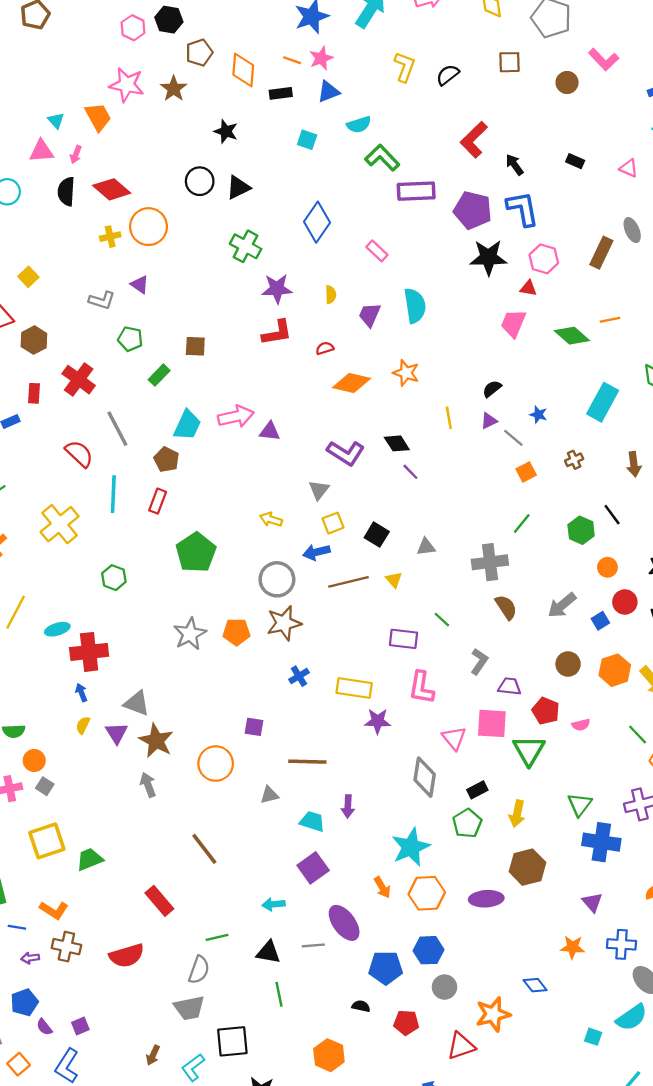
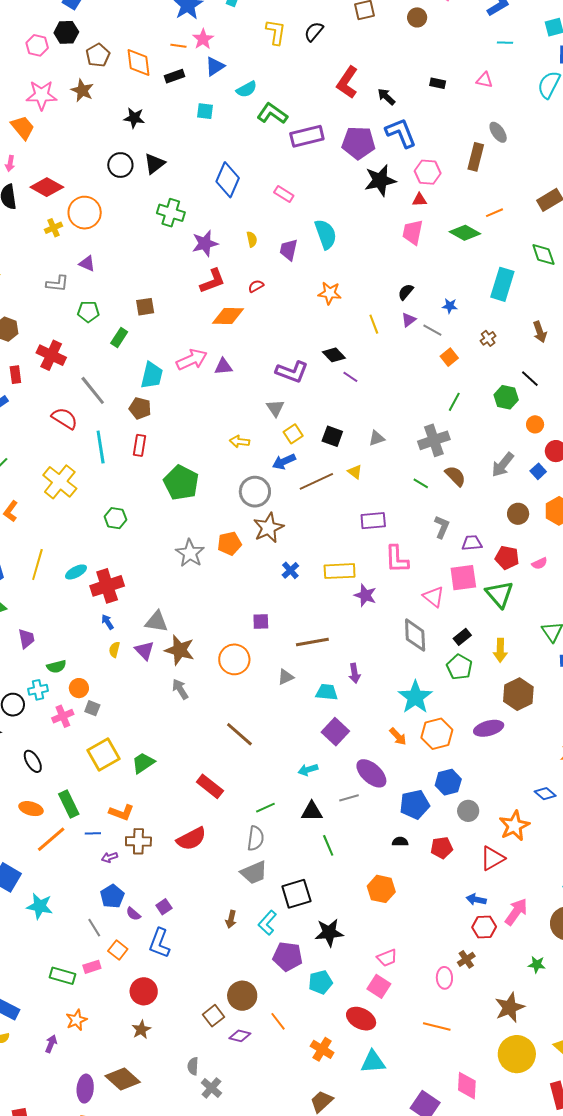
orange diamond: (351, 383) -> (228, 316), moved
green line: (442, 620) -> (421, 483), moved
purple star: (378, 721) -> (365, 595), turned 30

